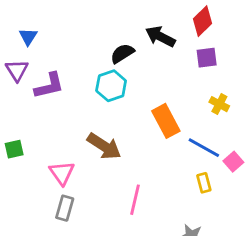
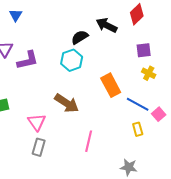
blue triangle: (28, 37) -> (16, 15), moved
purple square: (207, 58) -> (144, 50), moved

